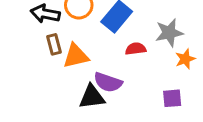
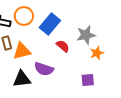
red semicircle: (136, 49) -> (63, 46), turned 48
black triangle: (92, 97) -> (22, 79), moved

